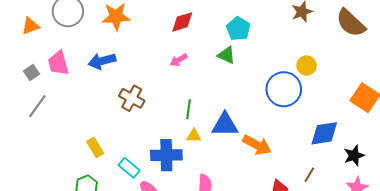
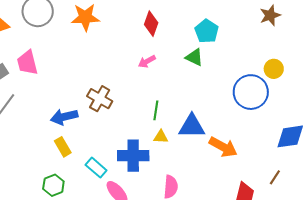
red diamond: (182, 22) -> (151, 24), turned -55
blue arrow: (102, 61) -> (64, 117), moved

